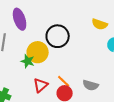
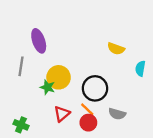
yellow semicircle: (100, 24) -> (116, 49), moved
black circle: (58, 36) -> (95, 88), moved

